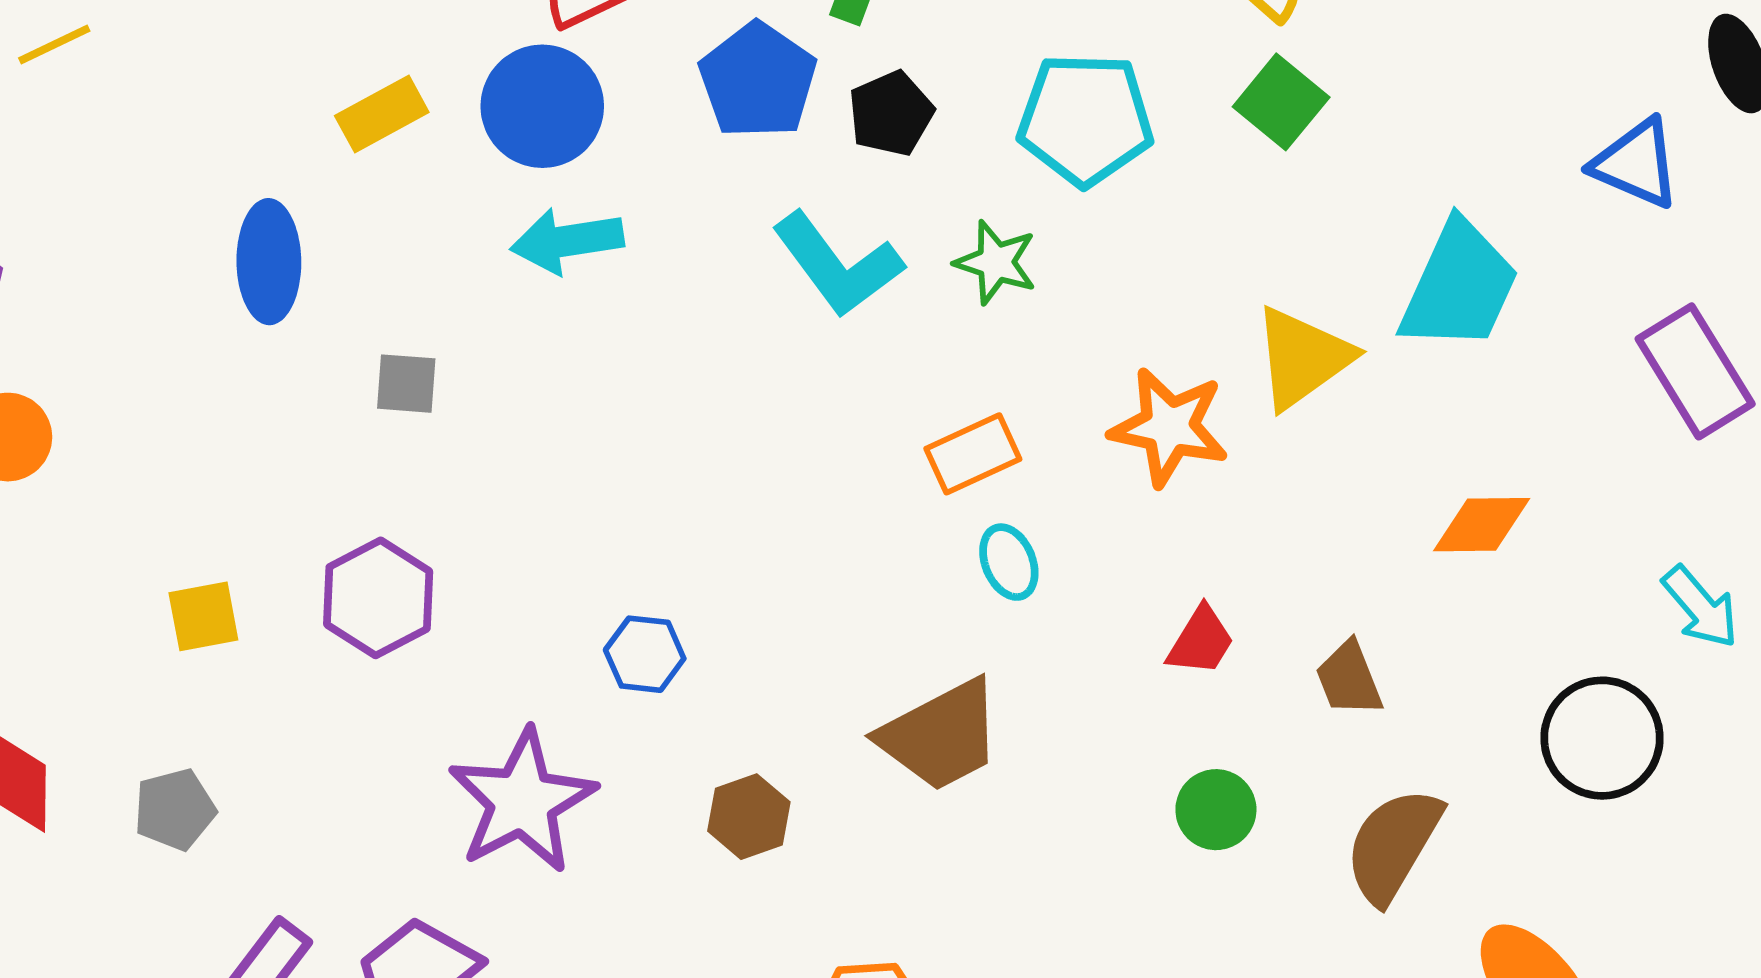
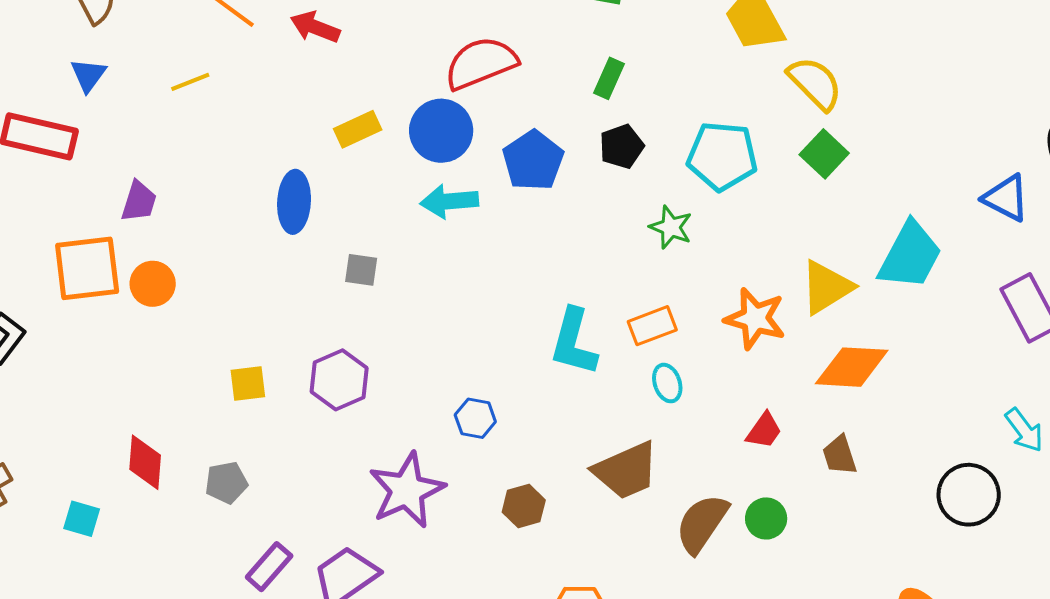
blue pentagon: (758, 80) -> (533, 160), moved
cyan L-shape: (838, 265) -> (574, 342), moved, turned 48
orange diamond: (1482, 525) -> (852, 367), moved, size x1.4
brown semicircle: (1393, 845) -> (702, 524), moved

